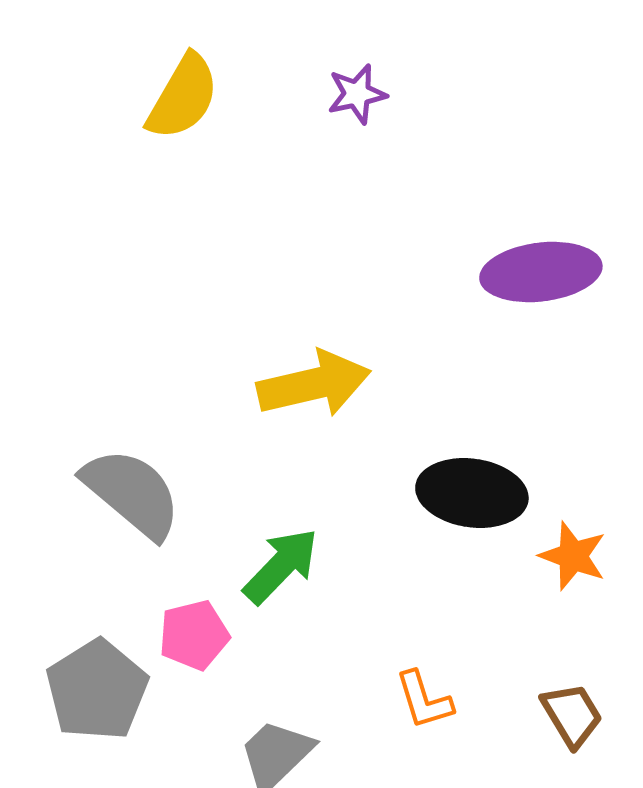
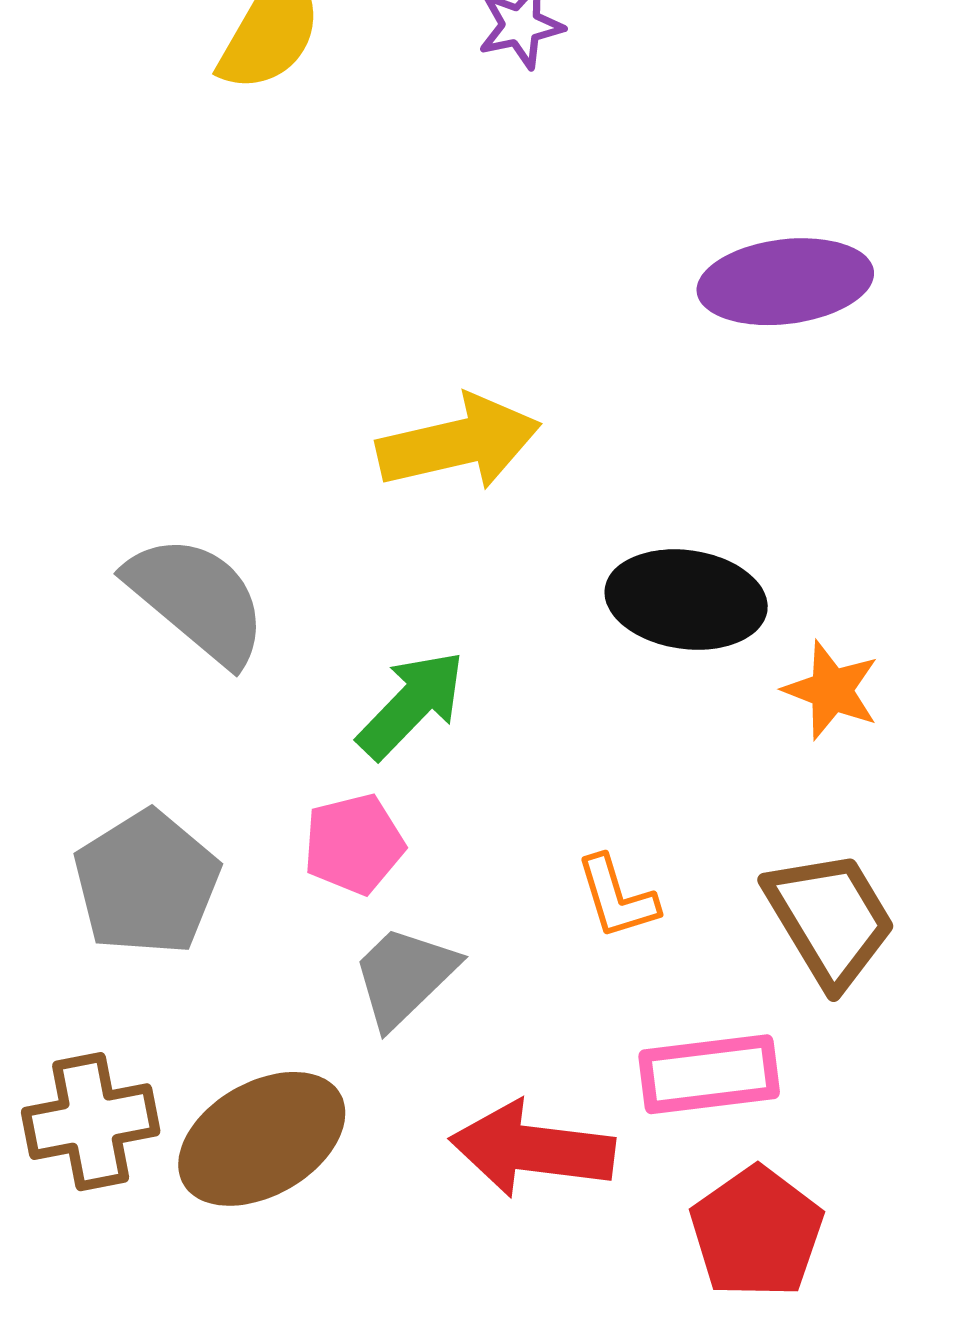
pink pentagon: (194, 635) -> (354, 844), moved
brown trapezoid: (572, 715) -> (830, 919), size x1.5

